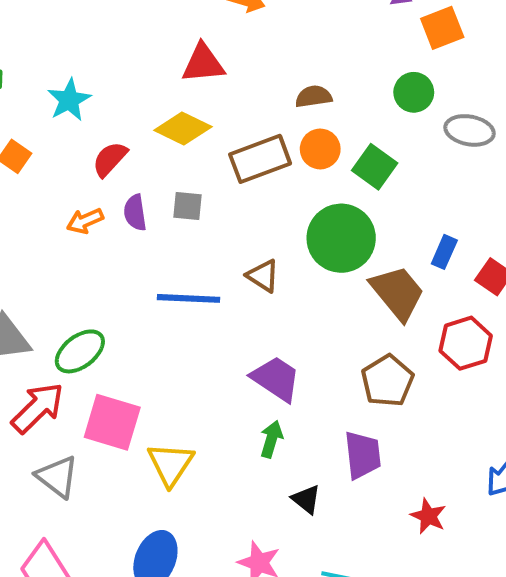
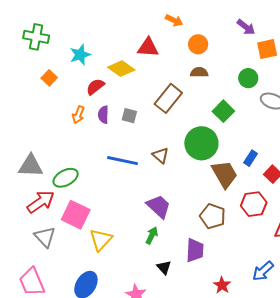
yellow diamond: (183, 128) -> (121, 69), moved
orange circle: (320, 149) -> (198, 44), moved
brown rectangle: (260, 159) -> (168, 98), turned -40
orange arrow: (85, 221) -> (78, 115), turned -54
brown pentagon: (387, 381) -> (213, 216), turned -30

